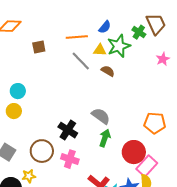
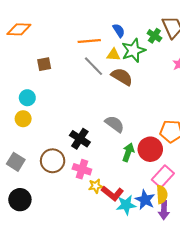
blue semicircle: (105, 27) -> (119, 30), turned -72
brown square: (39, 47) -> (44, 64), moved
brown semicircle: (108, 71) -> (122, 77), size x1.5
green arrow: (105, 138) -> (128, 152), moved
red circle: (134, 152) -> (150, 149), moved
yellow star: (29, 176) -> (96, 186), moved

